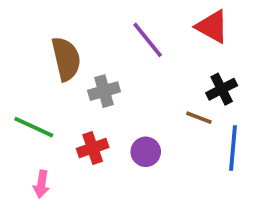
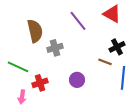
red cross: (93, 148) -> (40, 83), moved

